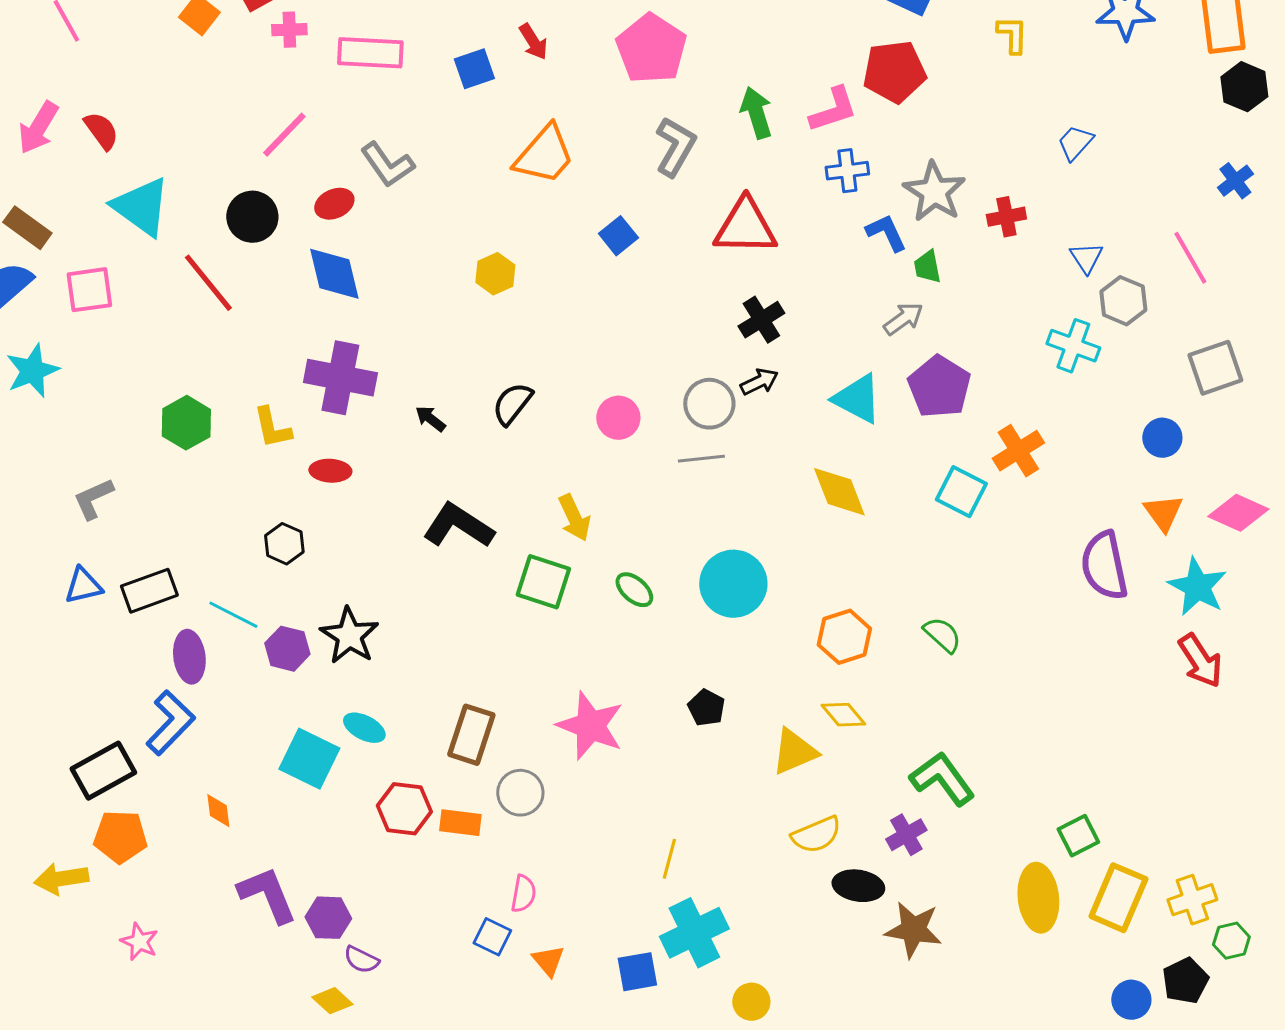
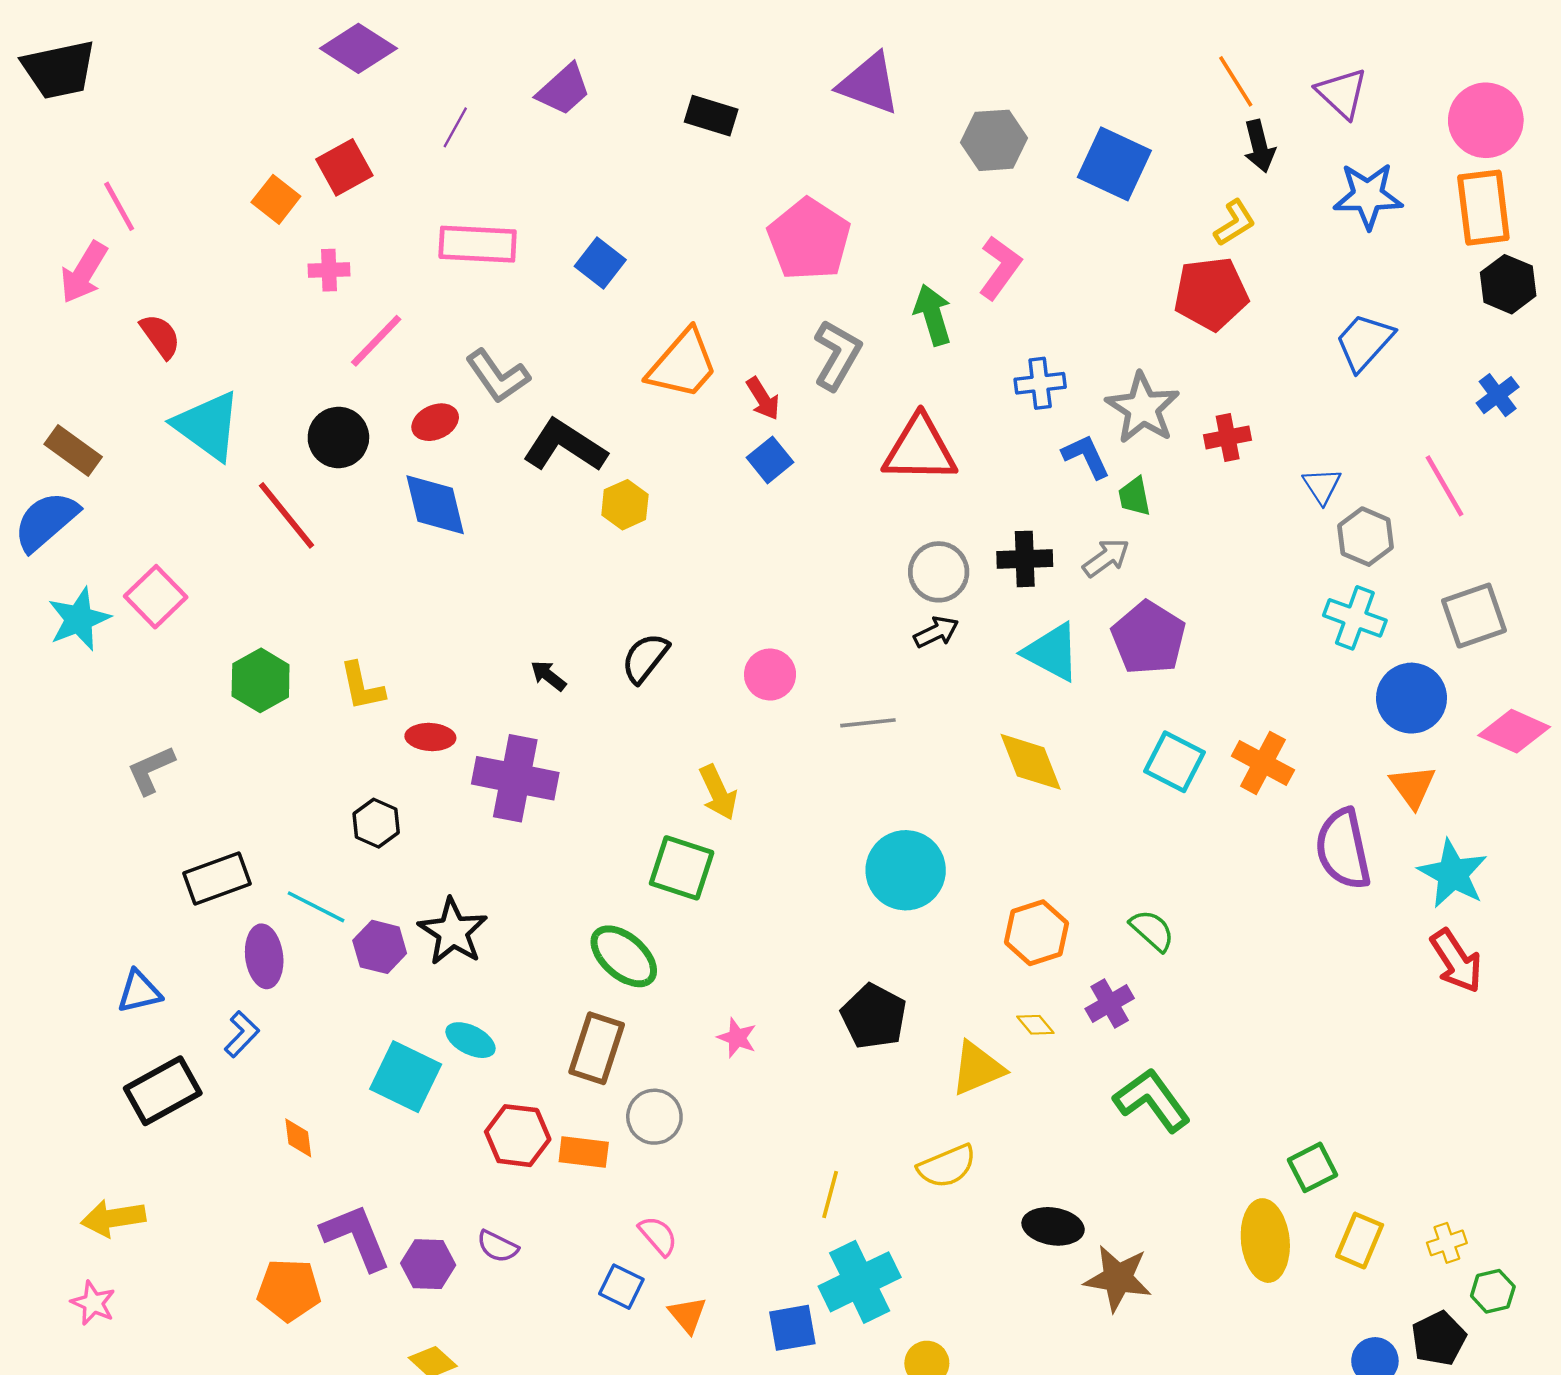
pink cross: (289, 30) -> (329, 270), moved
yellow L-shape: (1012, 35) -> (1235, 223), turned 57
red arrow: (533, 42) -> (763, 399), moved
blue square: (474, 69) -> (600, 263), turned -33
red pentagon: (894, 72) -> (1211, 294), moved
pink L-shape: (833, 110) -> (1000, 268), moved, turned -36
pink arrow: (38, 128) -> (84, 272), moved
blue trapezoid: (1075, 143) -> (1364, 342), moved, size x1.4
pink square: (89, 290) -> (156, 597), moved, turned -36
black cross: (761, 320) -> (1025, 559), moved, turned 30
cyan cross: (1073, 346) -> (1355, 618), moved
purple cross: (340, 378) -> (515, 778), moved
gray circle: (709, 404) -> (939, 572), moved
blue circle: (1162, 438) -> (1412, 698), size x1.5
orange cross: (1018, 451) -> (1263, 763), moved, turned -30
pink diamond: (1238, 513) -> (1514, 731), moved
black L-shape: (458, 526) -> (565, 446), moved
blue triangle: (83, 586) -> (139, 992), moved
green ellipse: (634, 590) -> (624, 956), moved, size x1.5
black pentagon: (706, 708) -> (874, 1016), size x1.5
yellow diamond: (843, 715) -> (1035, 1025), size x0.7
blue L-shape: (170, 723) -> (242, 1034), size x0.6
pink star: (590, 726) -> (737, 1038), size x0.5
yellow semicircle: (816, 835) -> (947, 1166), moved
purple cross: (906, 835) -> (1110, 1004), moved
orange pentagon: (120, 837) -> (289, 1290), moved
pink semicircle: (523, 894) -> (658, 1236), turned -51
yellow rectangle: (1118, 898) -> (1360, 1241), size x0.7
yellow cross: (1192, 900) -> (1447, 1243), size x0.7
pink star: (139, 942) -> (93, 1303), moved
purple semicircle: (361, 960) -> (498, 1246), moved

